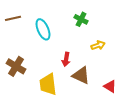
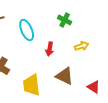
red arrow: (66, 59) -> (50, 49), moved

